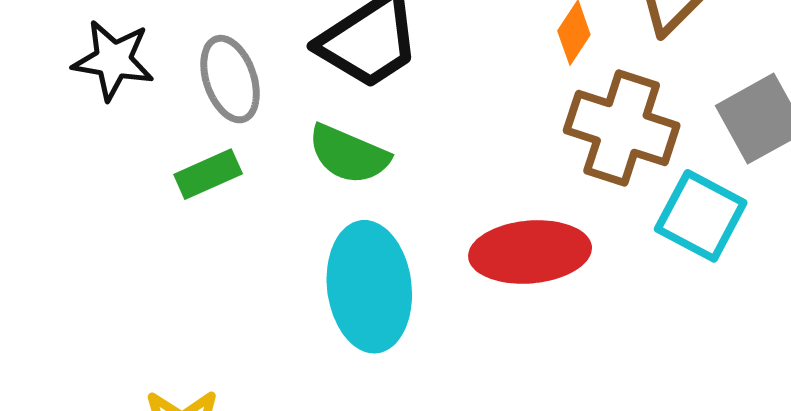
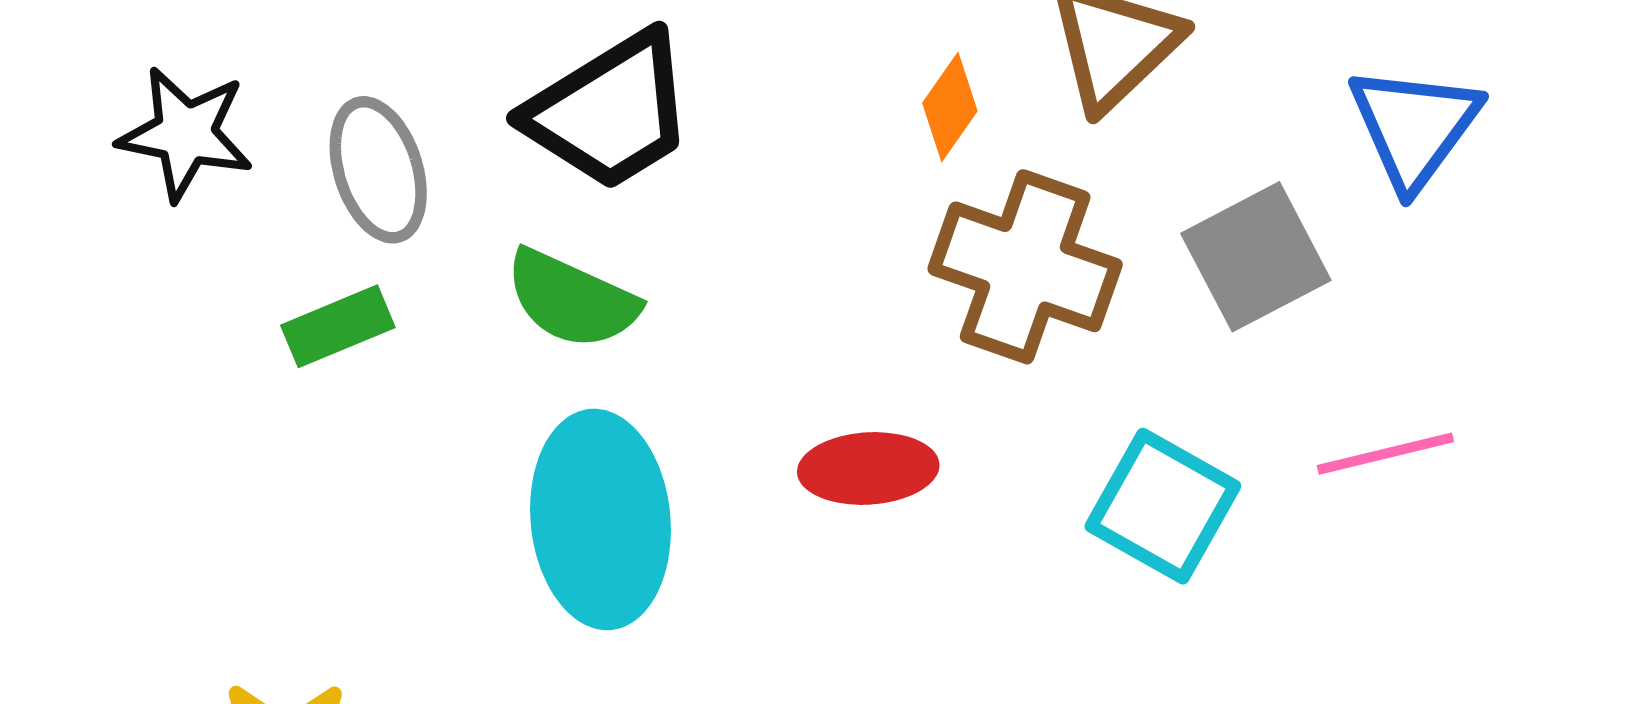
cyan square: (701, 216) -> (1163, 506), moved
red ellipse: (530, 252) -> (868, 468), size x0.7

